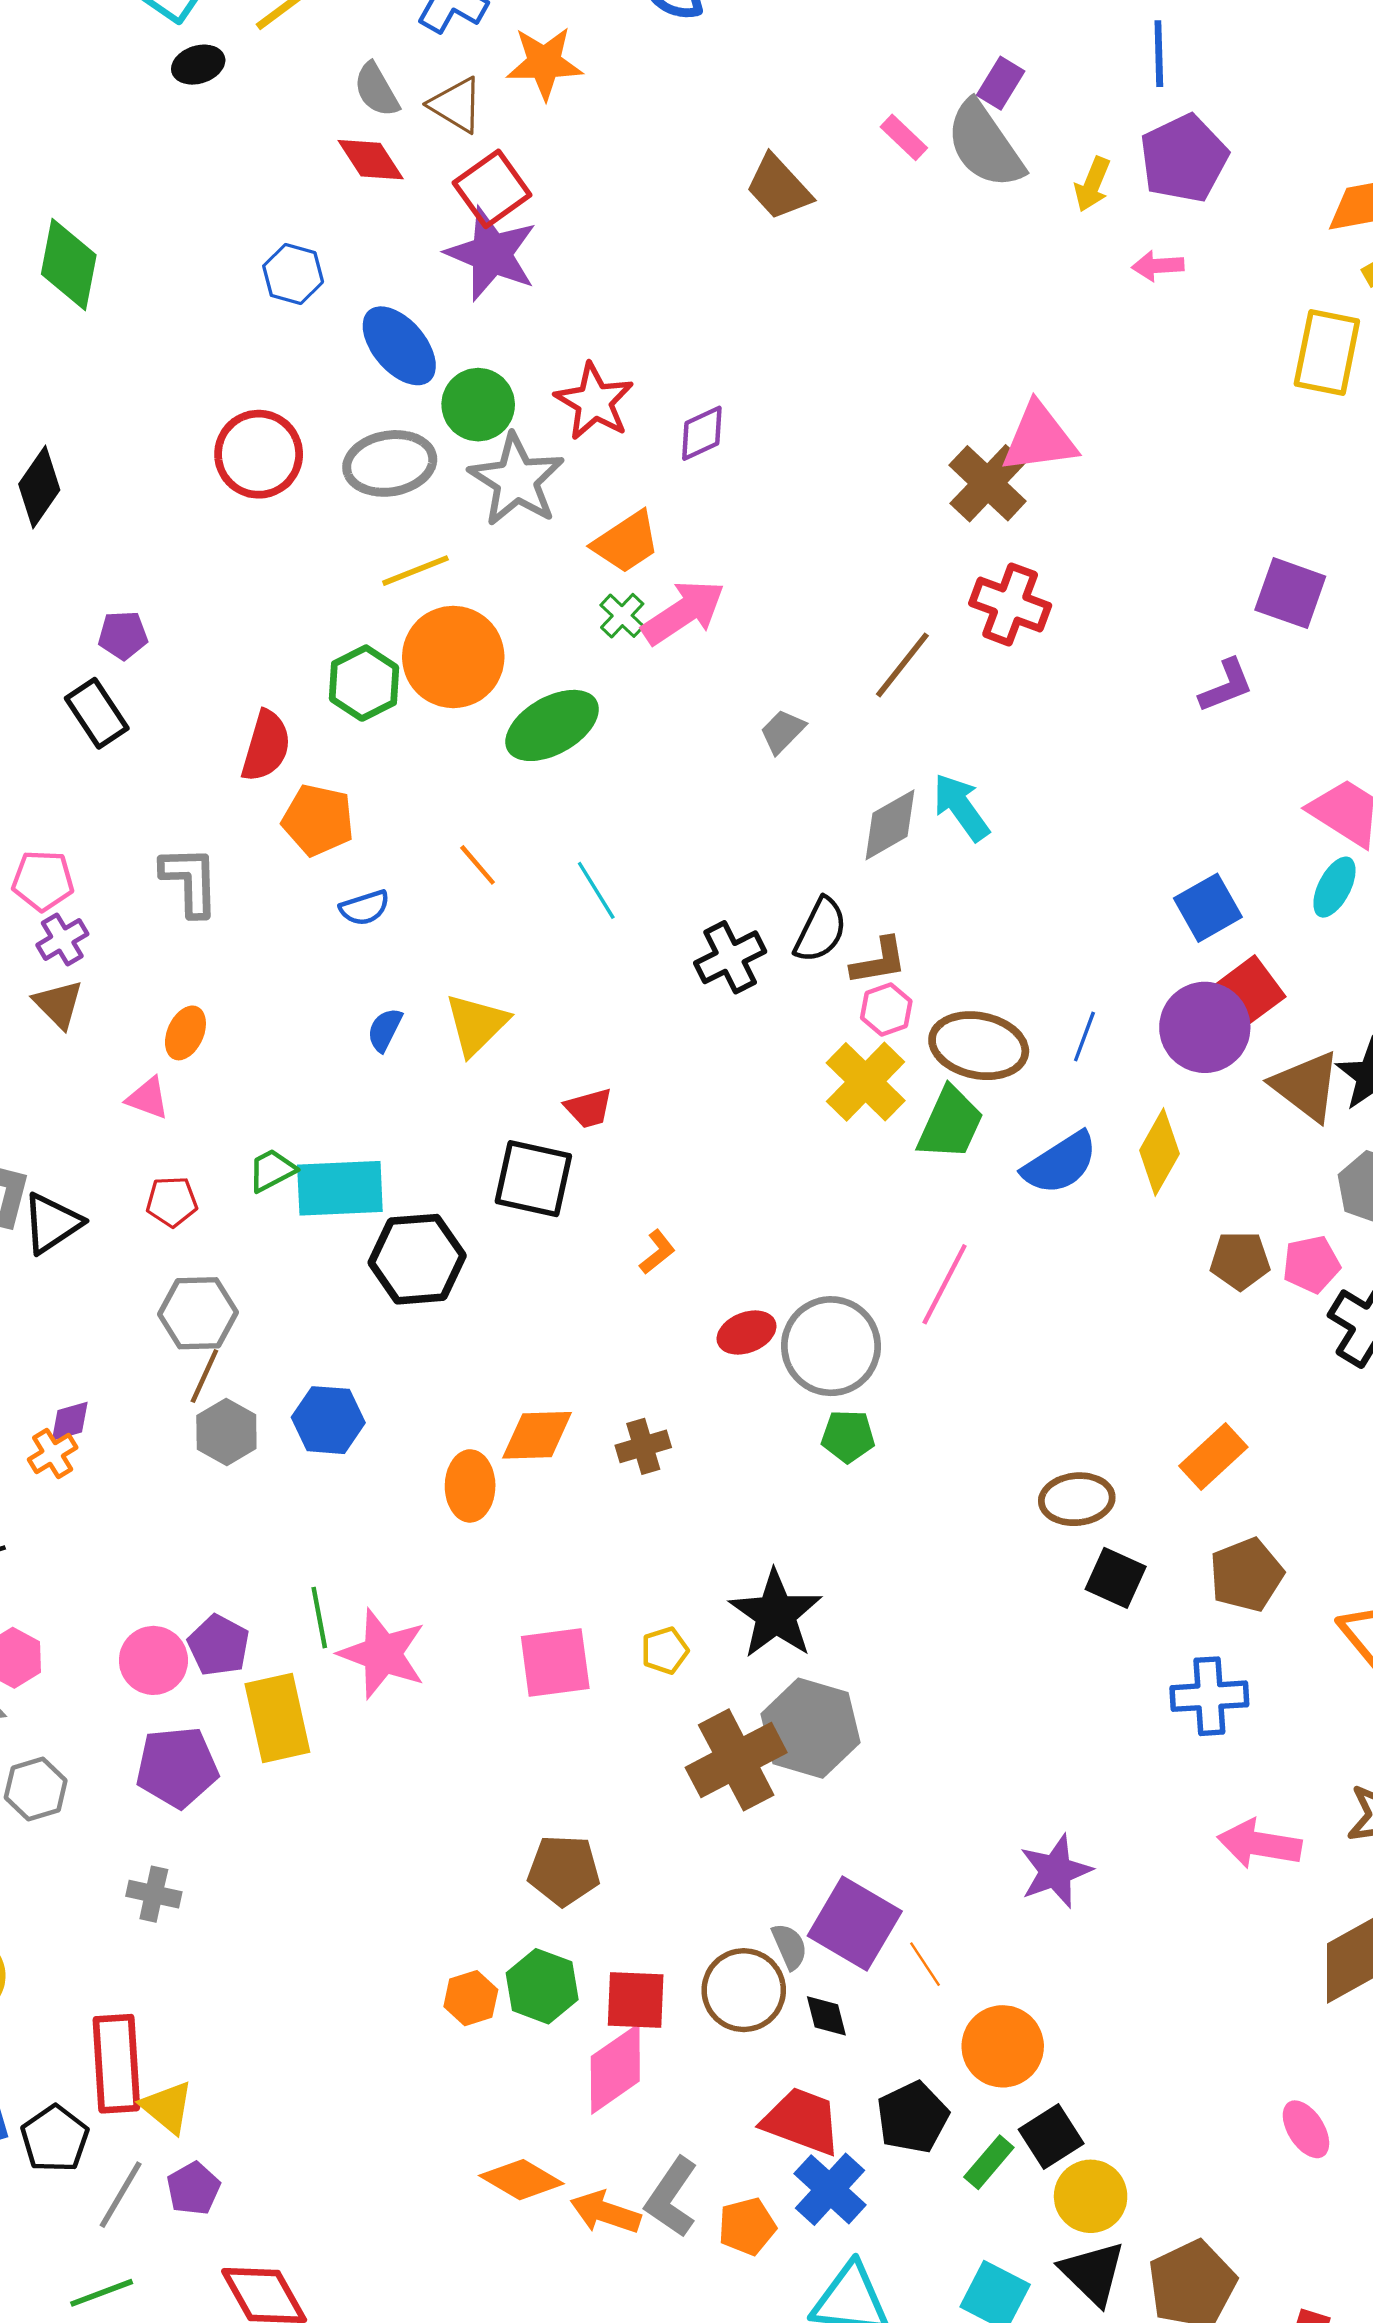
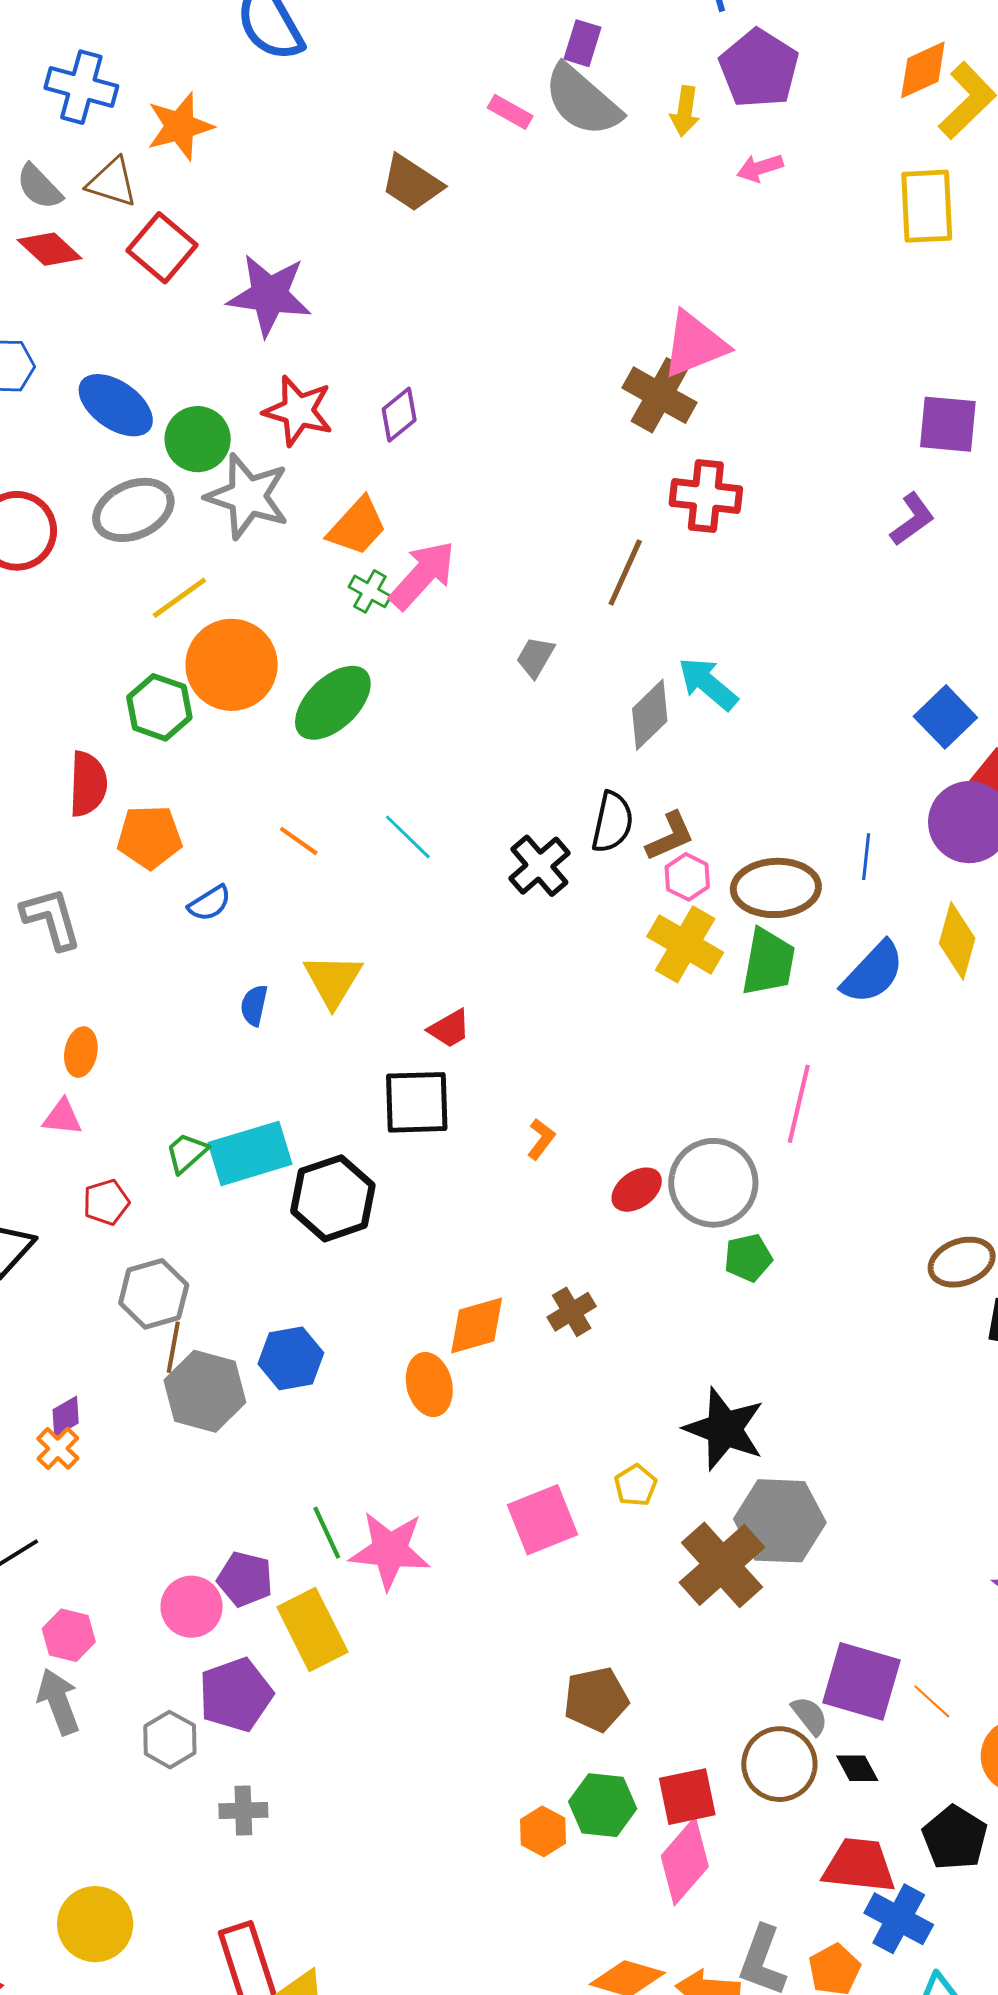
purple star: (491, 254) -> (269, 295), moved
gray hexagon: (226, 1432) -> (205, 1391), size x1.4
gray hexagon: (36, 1789) -> (170, 1740), moved

